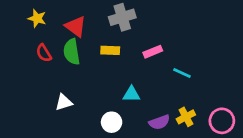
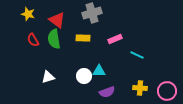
yellow cross: (186, 117) -> (140, 88), turned 32
white circle: (112, 122) -> (84, 76), moved
purple semicircle: (159, 122) -> (107, 92), moved

